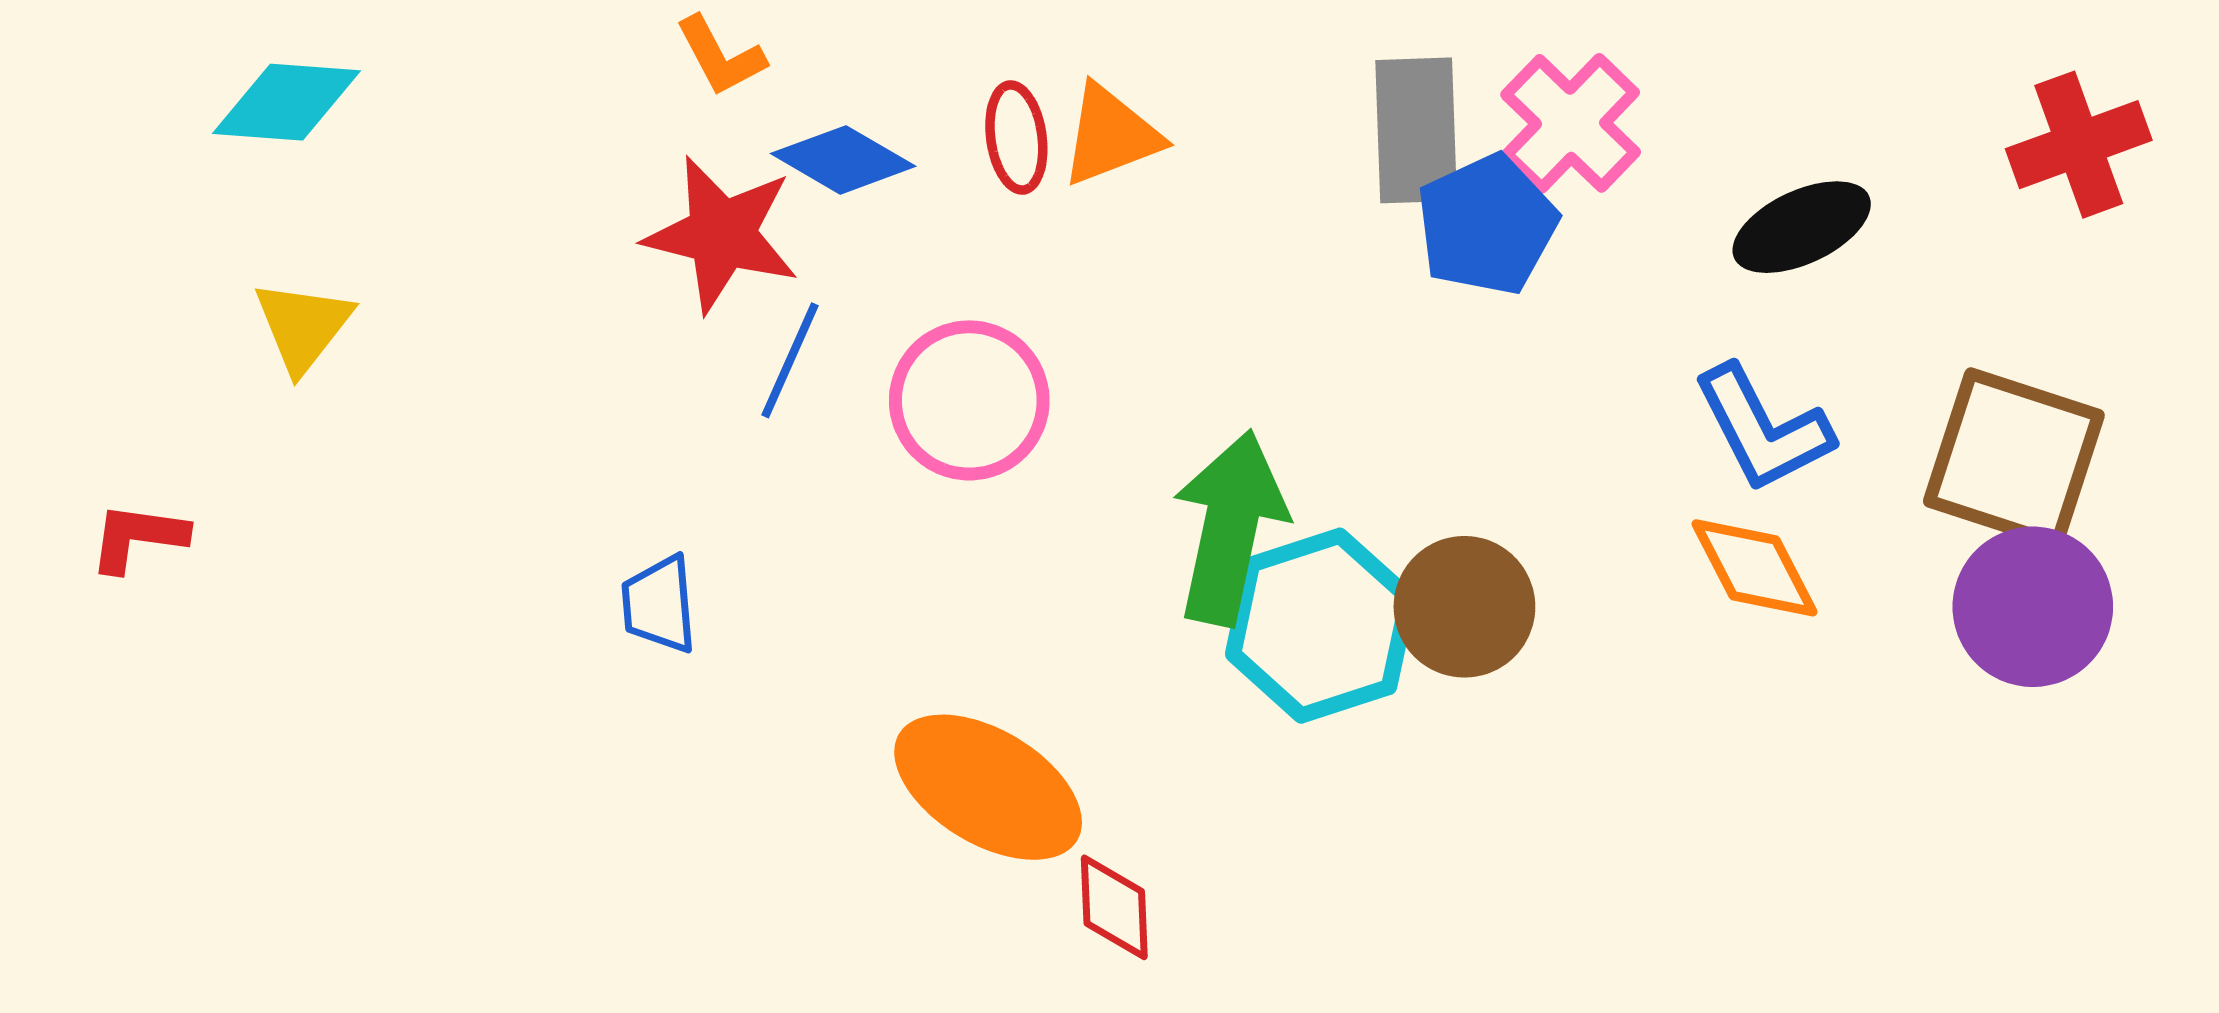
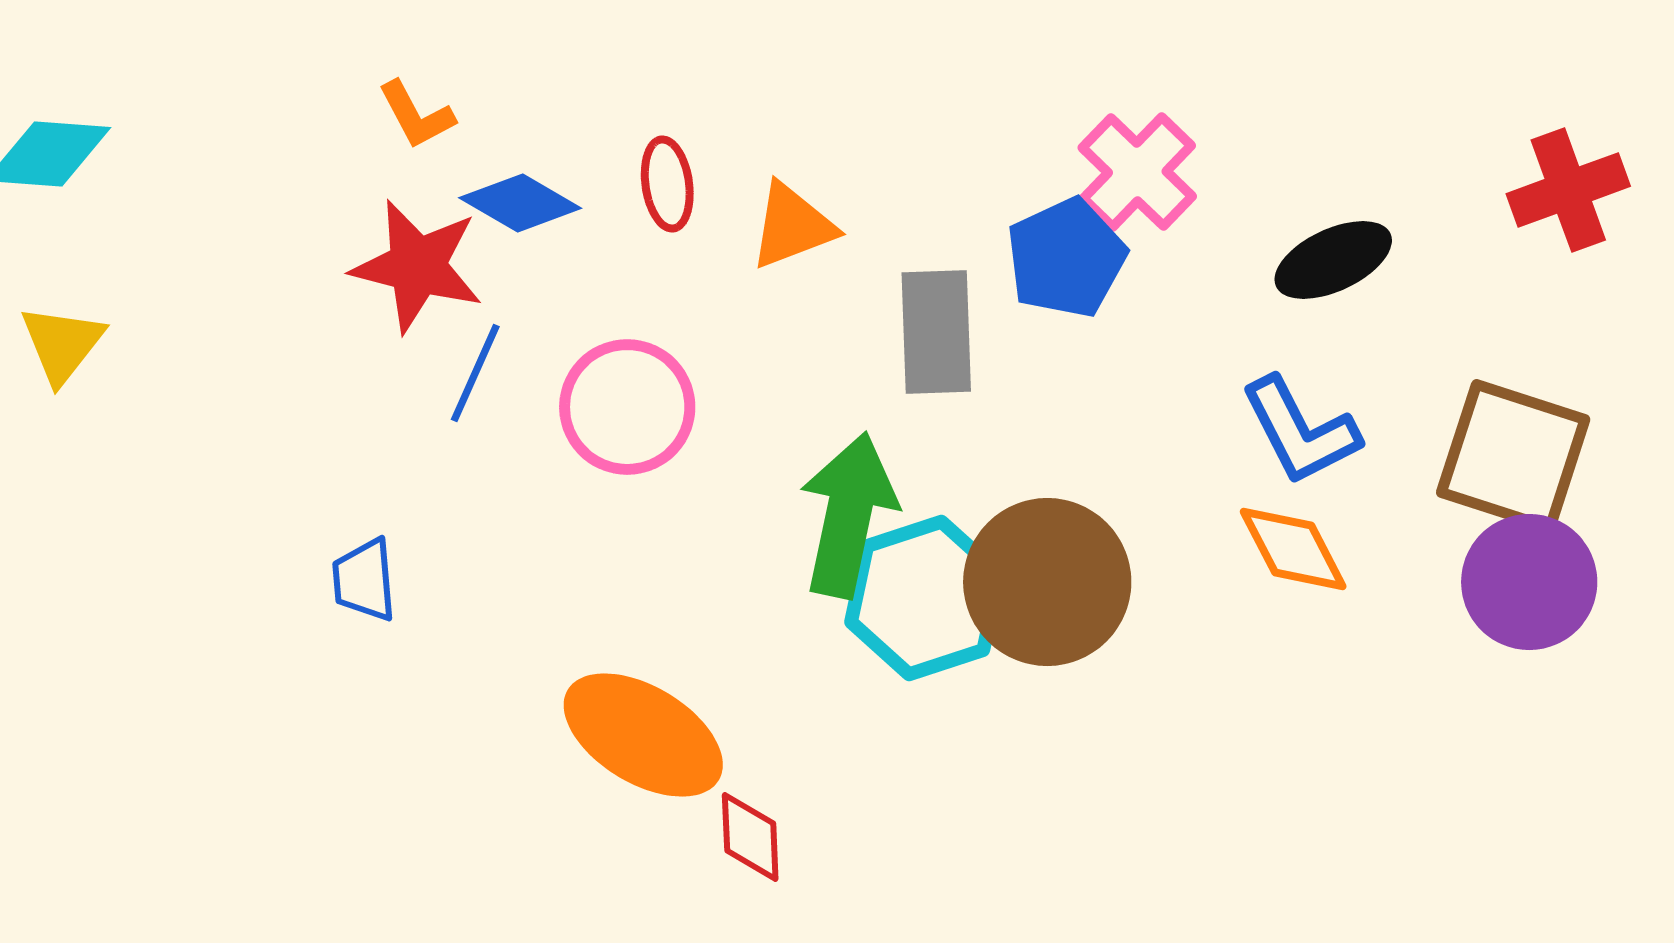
gray rectangle: (1416, 130) -> (936, 332), moved
orange triangle: (1111, 135) -> (792, 226), moved
brown circle: (1464, 607) -> (1047, 582), size x1.4

